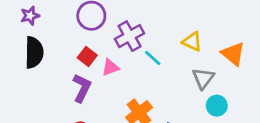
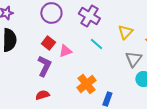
purple cross: (130, 36) -> (89, 16), moved, turned -30
yellow triangle: (192, 42) -> (125, 32), turned 49

